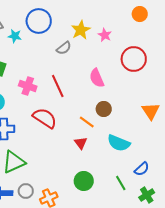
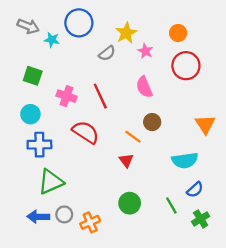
orange circle: (140, 14) -> (178, 33), moved
pink star: (105, 35) -> (145, 51), moved
cyan semicircle: (119, 143) -> (185, 160), moved, turned -30

